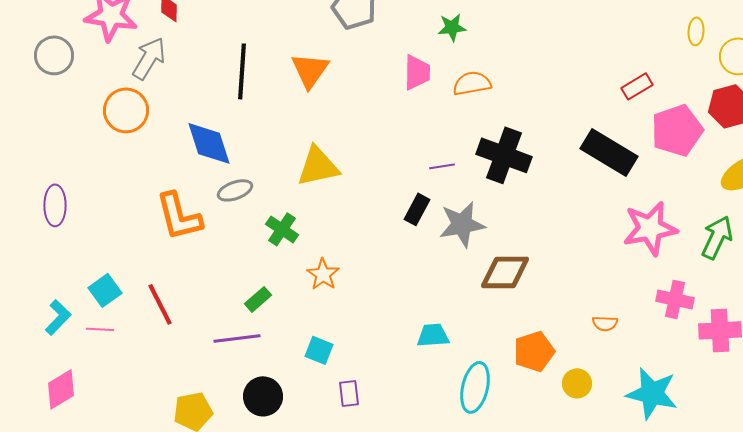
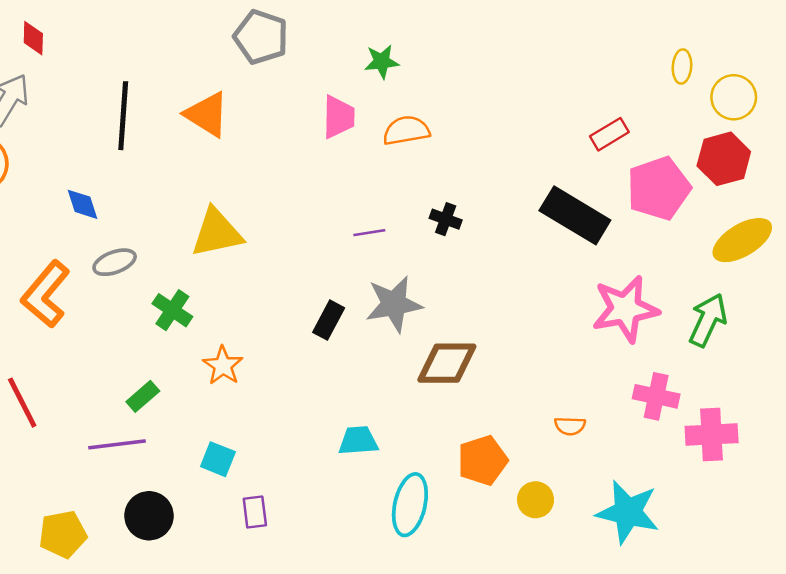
orange triangle: (310, 70) -> (207, 114), turned -33
blue diamond: (209, 143) -> (83, 204), size x0.6
black cross: (504, 155) -> (446, 219), size x0.5
black rectangle: (417, 209) -> (329, 320), moved
orange L-shape: (179, 216) -> (46, 294), turned 54

